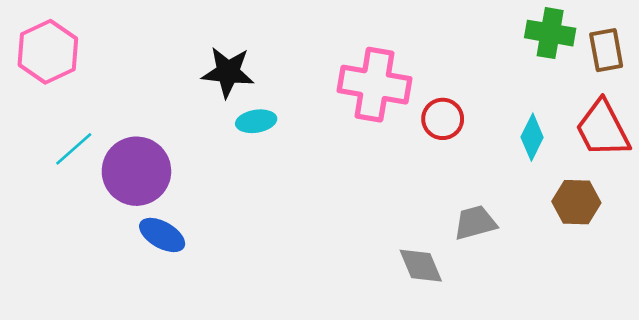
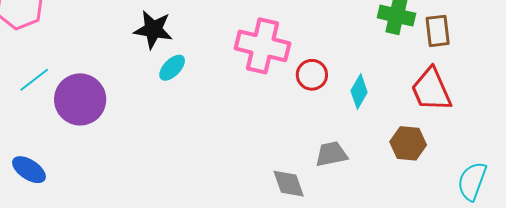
cyan ellipse: (256, 121) -> (172, 68), turned -40
cyan diamond: (532, 137) -> (359, 92), moved
blue ellipse: (162, 235) -> (29, 170), moved

